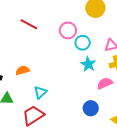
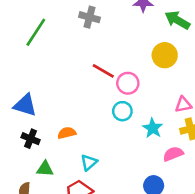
red line: (29, 24) -> (103, 71), moved
cyan circle: (83, 43) -> (122, 111), moved

